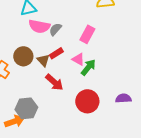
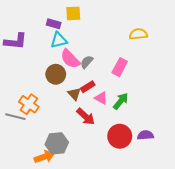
pink semicircle: (39, 26) -> (70, 59), turned 35
brown circle: (23, 56) -> (56, 74), moved
pink triangle: (78, 59) -> (101, 98), moved
purple semicircle: (123, 98) -> (145, 135), moved

